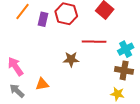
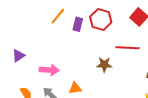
pink arrow: (15, 66) -> (49, 70), turned 126

